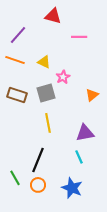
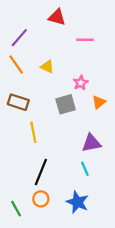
orange line: (15, 60) -> (16, 65), turned 36
pink star: (63, 77) -> (81, 83), moved
gray square: (46, 93) -> (66, 104), moved
yellow line: (48, 123) -> (33, 132), moved
green line: (15, 178) -> (16, 209), moved

